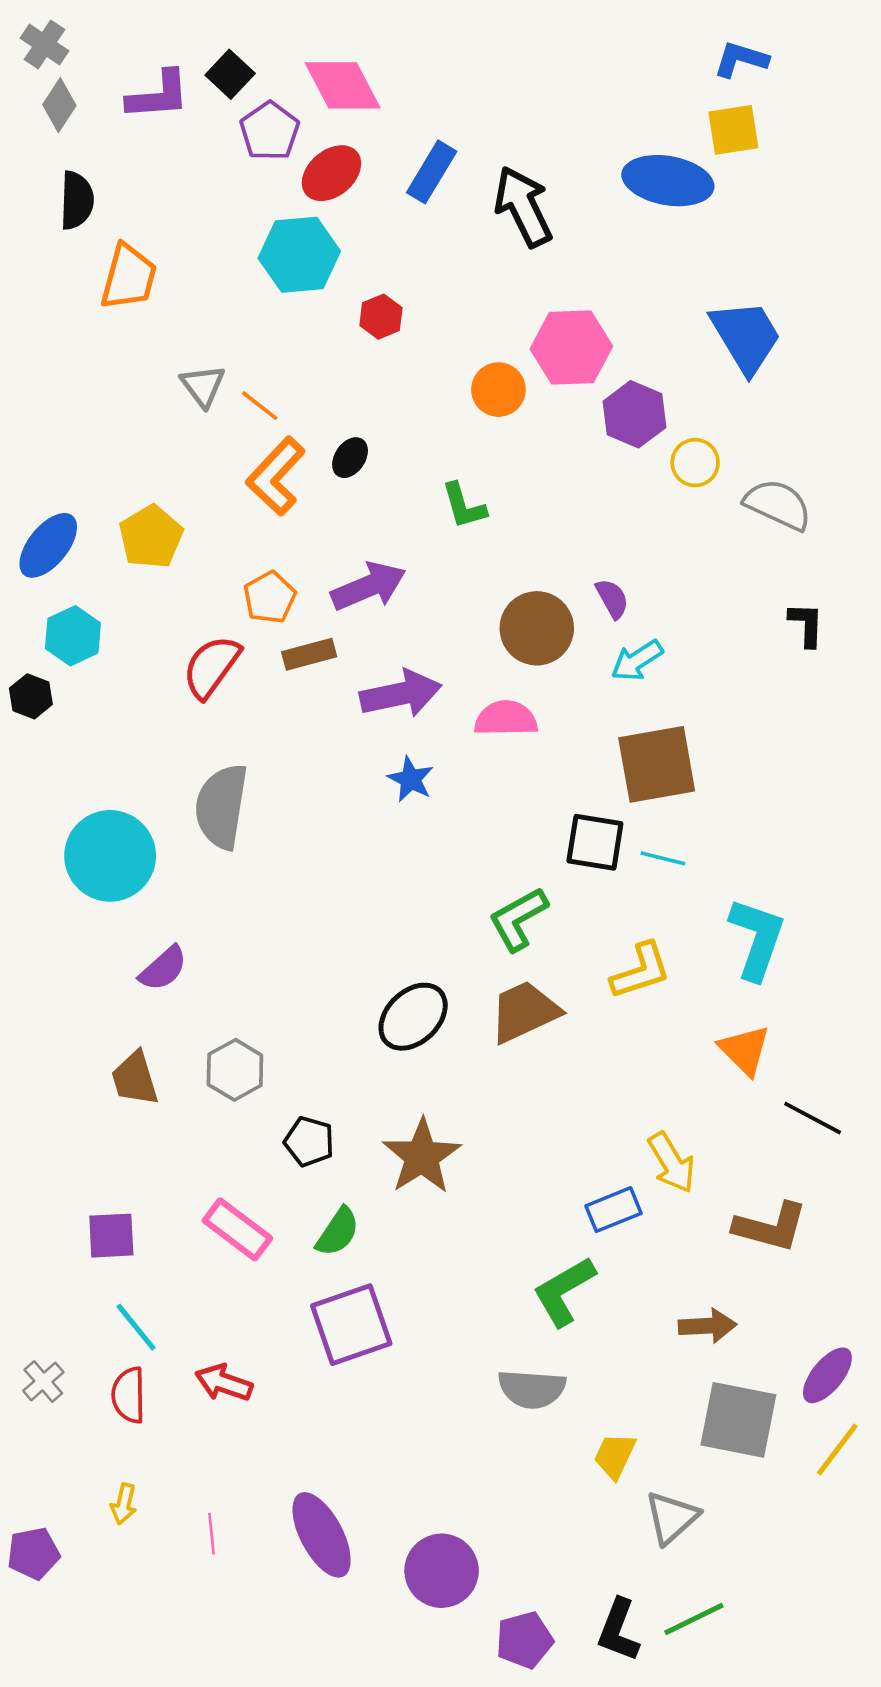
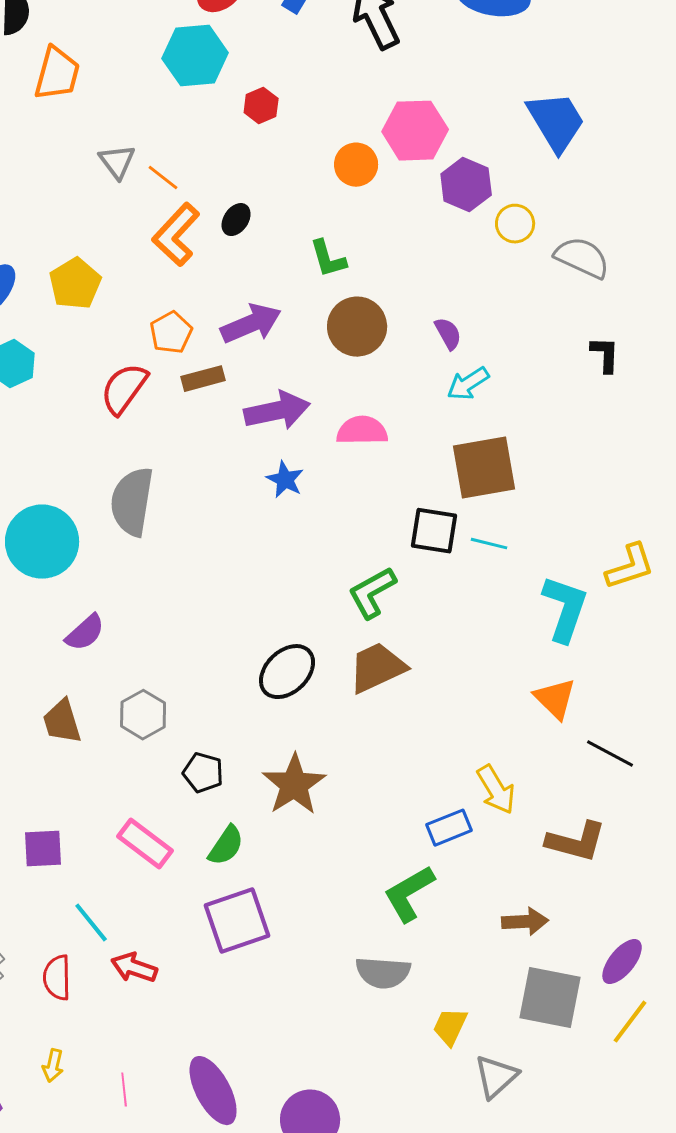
brown circle: (537, 628) -> (357, 327), moved
yellow L-shape: (641, 971) -> (630, 567), moved
cyan line: (136, 1327) -> (91, 923), moved

